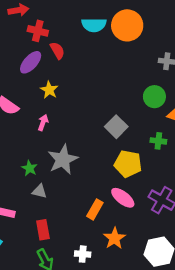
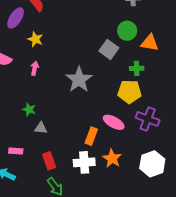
gray square: (116, 127) -> (109, 49), moved
gray star: (63, 159) -> (79, 80), moved
yellow pentagon: (128, 164) -> (129, 92), moved
white cross: (83, 254) -> (84, 162), moved, size x1.5

